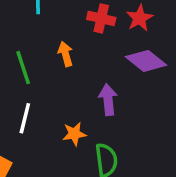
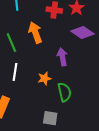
orange arrow: (65, 54) -> (35, 33), size x1.5

